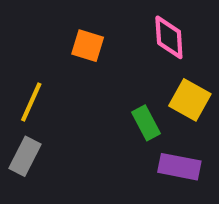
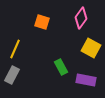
pink diamond: (169, 37) -> (81, 18), turned 40
green rectangle: (146, 123) -> (61, 67), moved

